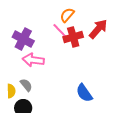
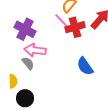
gray semicircle: (26, 85) -> (28, 63), moved
blue semicircle: (84, 93) -> (85, 66), moved

